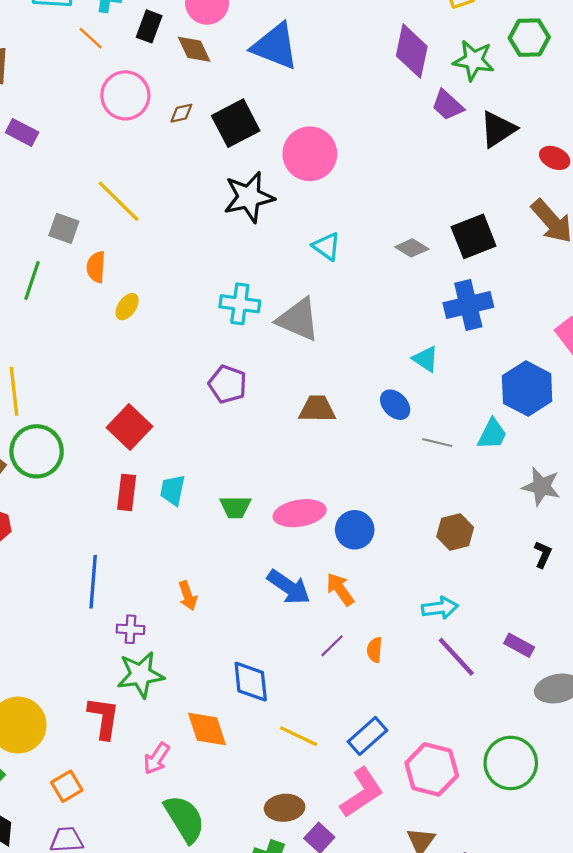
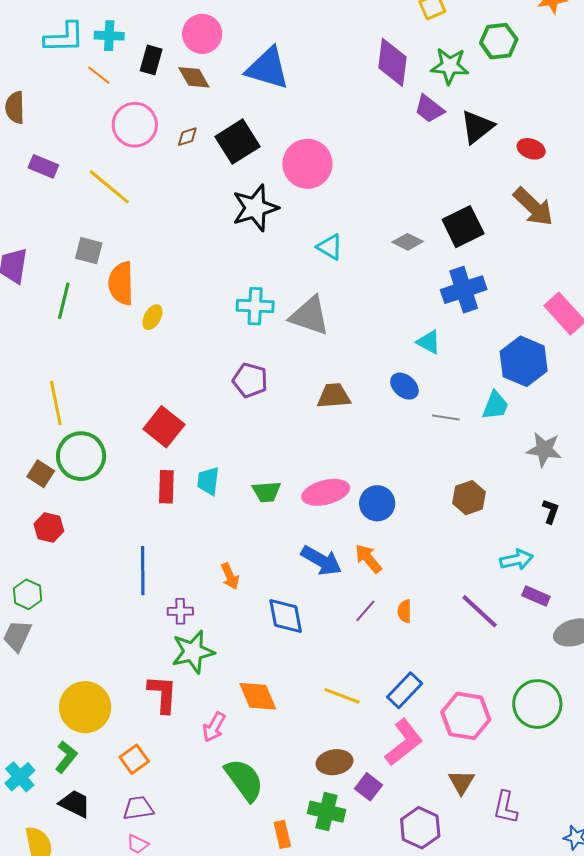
yellow line: (119, 201) -> (109, 187), moved
orange semicircle: (96, 267) -> (121, 283), size x1.5
cyan arrow: (440, 608) -> (517, 560), moved
blue diamond: (251, 682) -> (286, 616), moved

